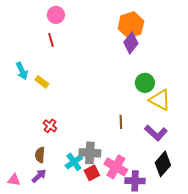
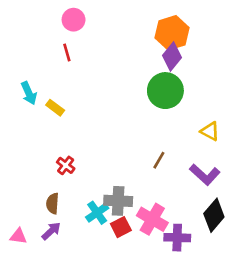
green circle: (145, 83) -> (165, 91), moved, size x1.4
yellow triangle: (160, 100) -> (210, 131), size x0.7
brown line: (121, 122) -> (159, 160), turned 32

